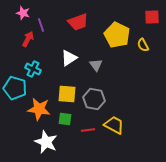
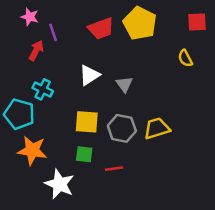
yellow pentagon: (117, 35) -> (140, 23), moved
orange star: (39, 109) -> (32, 150), moved
yellow trapezoid: (114, 125) -> (157, 128), moved, turned -45

